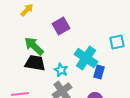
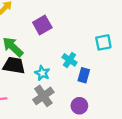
cyan cross: (86, 58) -> (70, 60), size x0.6

